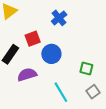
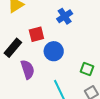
purple semicircle: (27, 75) -> (28, 69), turned 84

